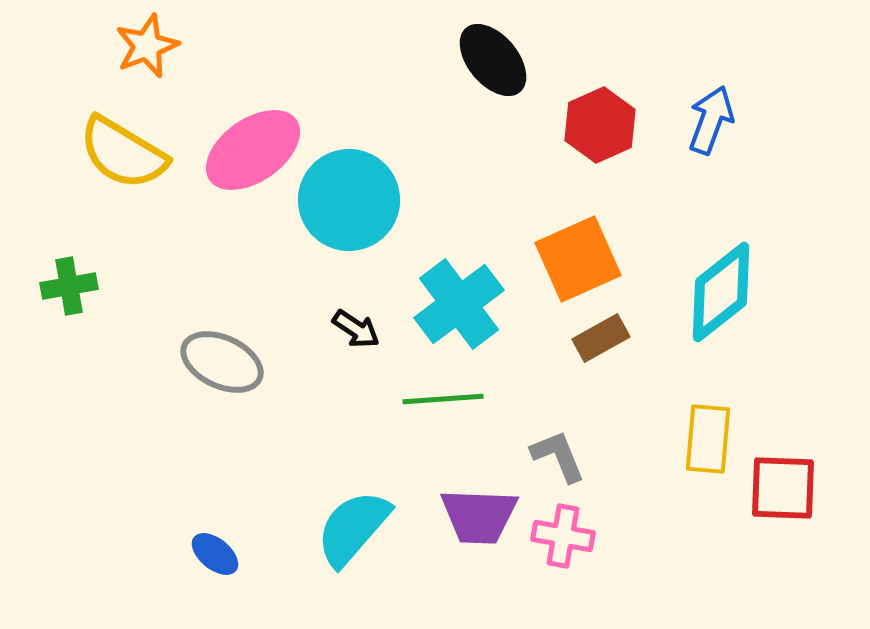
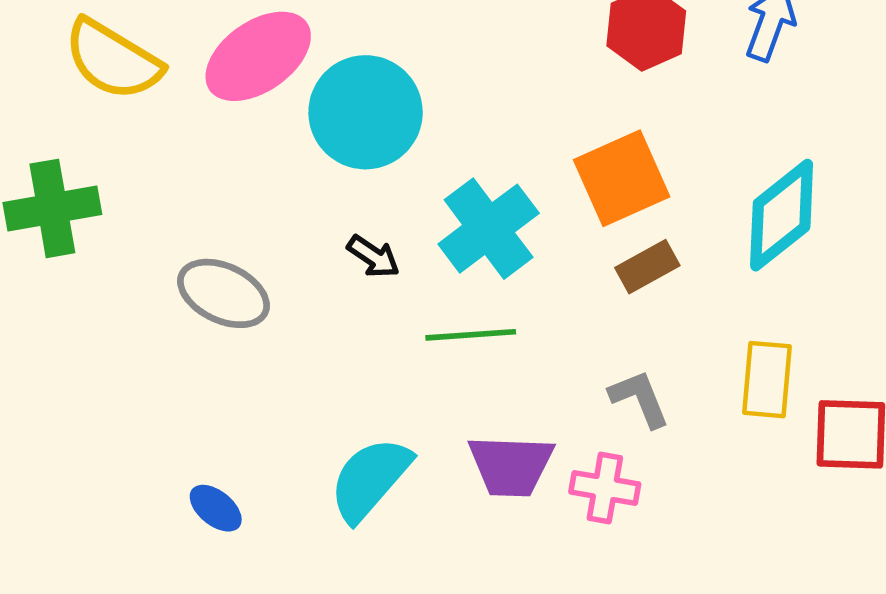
green cross: (69, 286) -> (52, 208), size x1.5
gray L-shape: (558, 456) -> (640, 399), moved

